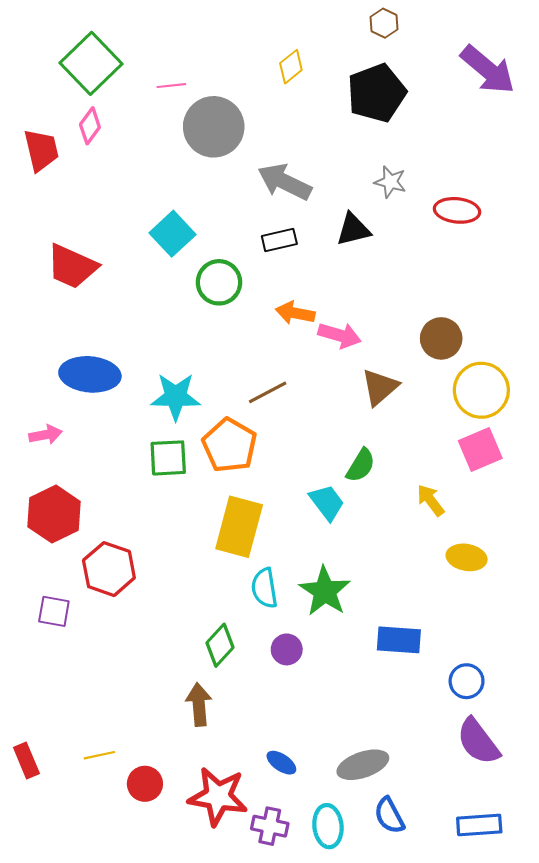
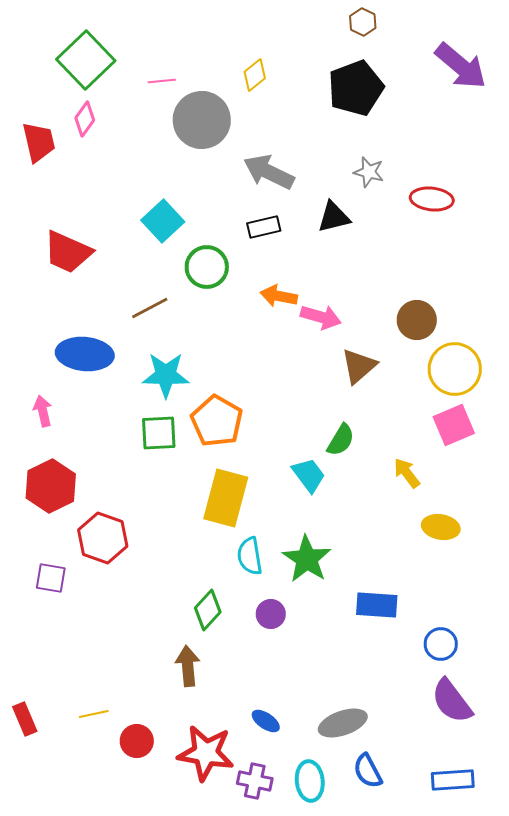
yellow diamond: (291, 67) -> (255, 75), moved
brown line: (268, 392) -> (150, 308), moved
pink arrow: (45, 435) -> (43, 411), turned -92

